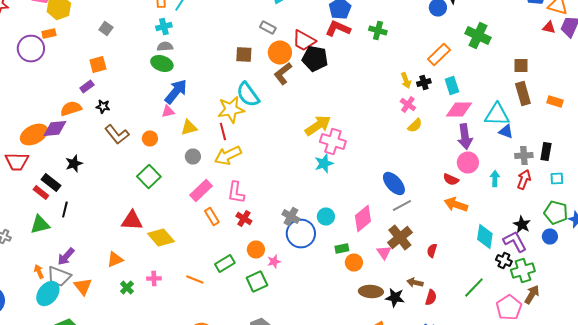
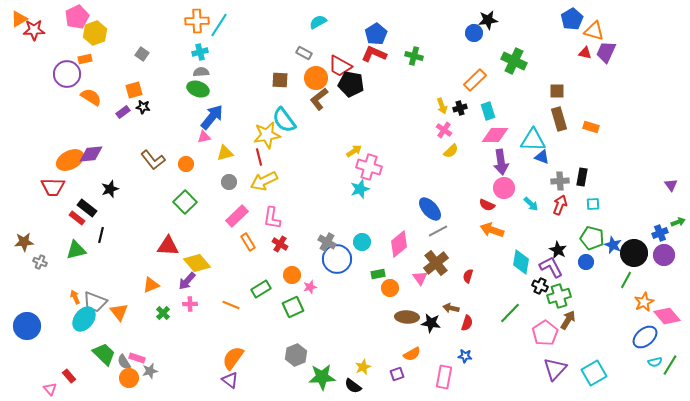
black star: (103, 106) -> (143, 107), moved
orange semicircle: (71, 108) -> (91, 97), moved, turned 50
yellow arrow: (318, 126) -> (354, 151), size x0.6
cyan arrow: (495, 178) -> (531, 204), turned 133
purple arrow: (66, 256) -> (187, 281), moved

